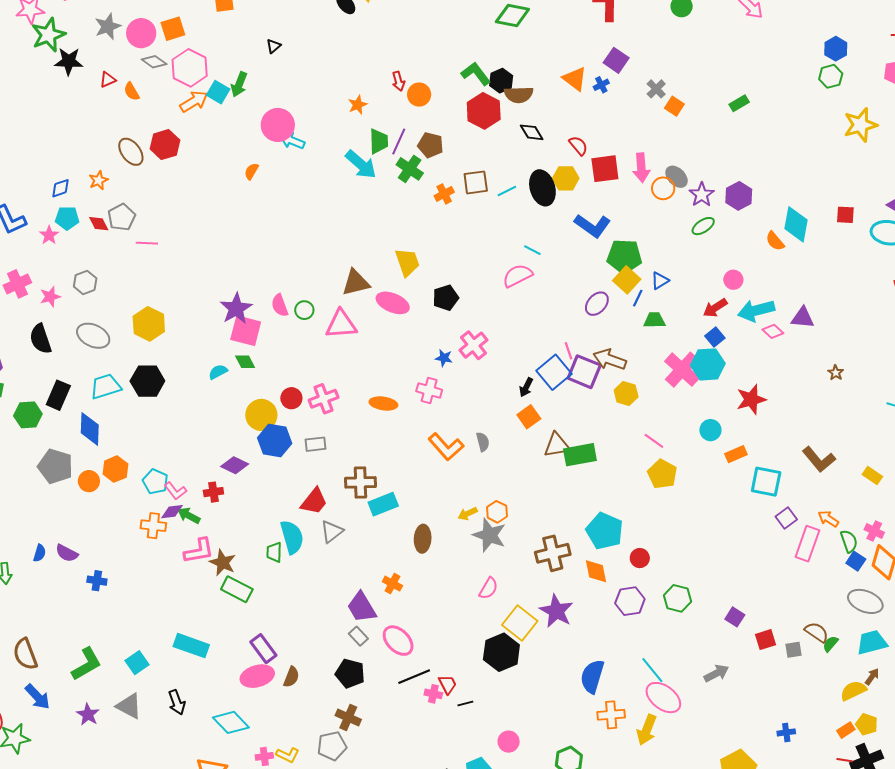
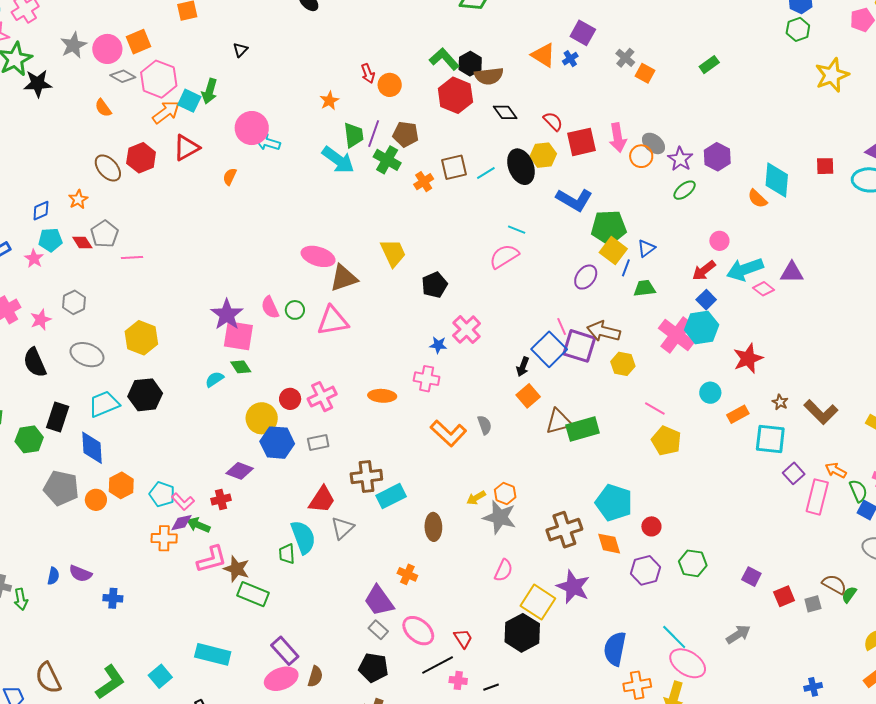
red triangle: (108, 80) -> (186, 148), moved, size x1.6
pink ellipse: (393, 303) -> (318, 256), moved
brown star: (836, 373) -> (780, 402), moved
red trapezoid: (448, 684) -> (463, 639), moved

